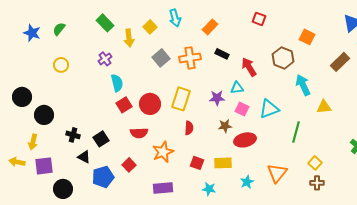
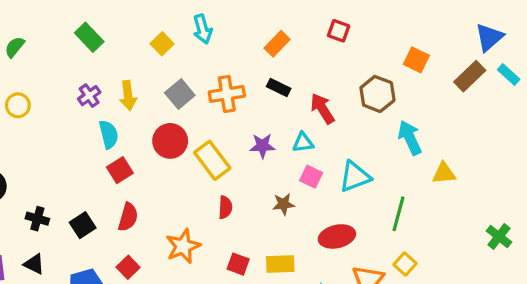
orange rectangle: (210, 27) -> (277, 44), moved
yellow arrow: (129, 38) -> (128, 96), moved
brown rectangle: (340, 62) -> (470, 76), moved
purple star: (217, 98) -> (262, 146), moved
yellow rectangle: (181, 99) -> (212, 160), turned -55
red circle: (150, 104) -> (170, 141), moved
red semicircle: (139, 133) -> (128, 217), moved, turned -72
red ellipse: (245, 140) -> (337, 236), moved
black triangle: (84, 157) -> (34, 264), moved
yellow square: (315, 163) -> (405, 264), moved

